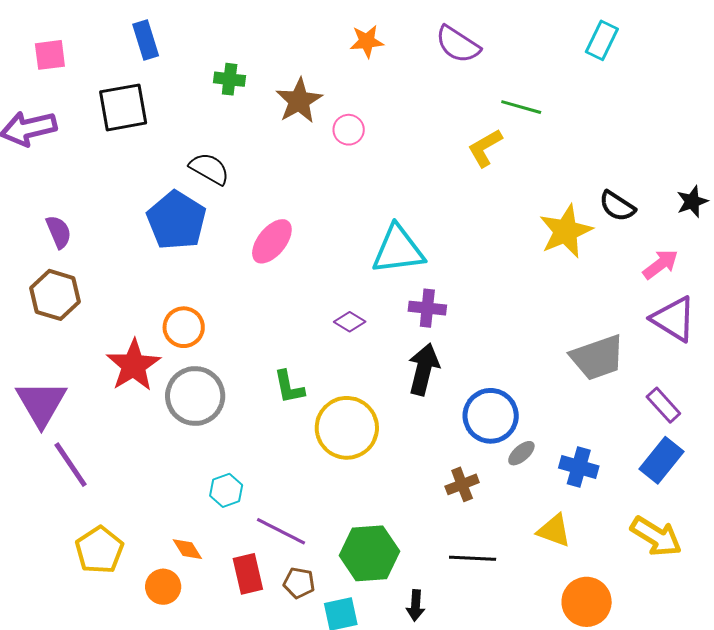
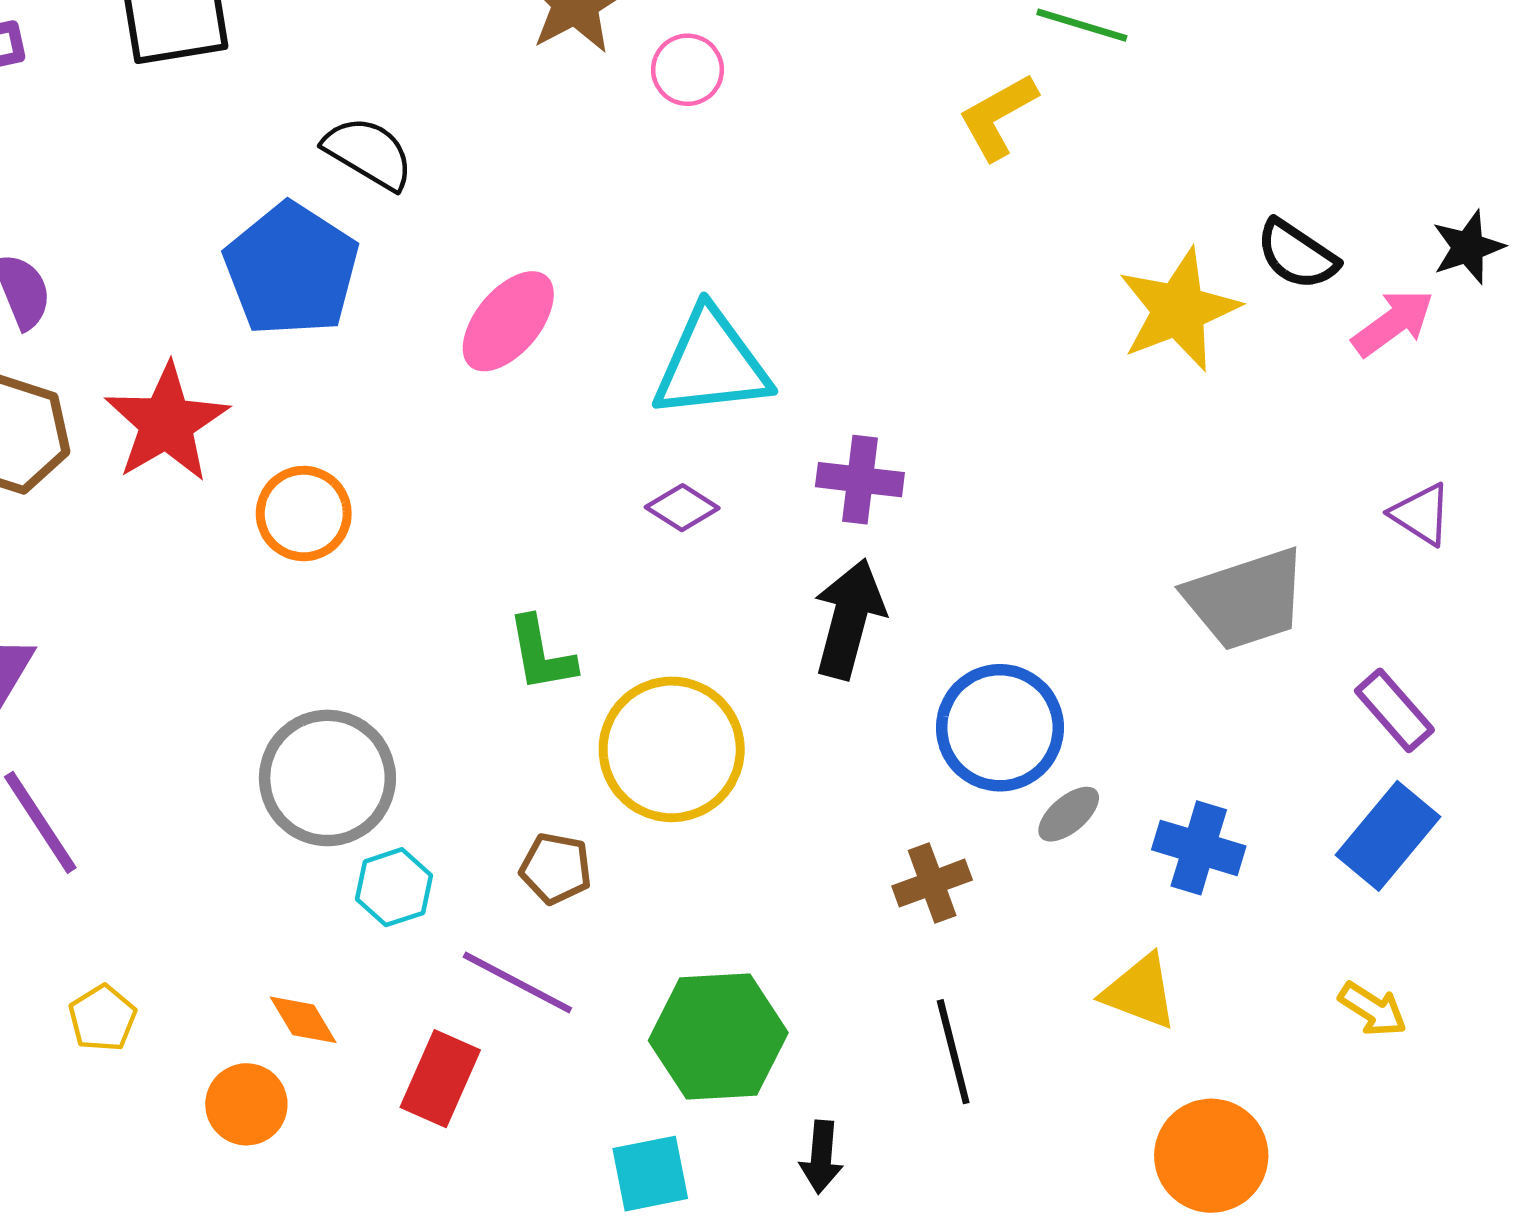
cyan triangle: (398, 250) -> (711, 364), moved
pink arrow: (660, 264) -> (1393, 323), moved
purple triangle: (674, 319) -> (1421, 514), size x0.6
red star: (133, 365) -> (167, 423), moved
gray circle: (195, 396) -> (327, 778), moved
yellow arrow: (656, 536) -> (1373, 1009), size x0.6
yellow pentagon: (99, 550) -> (102, 1018), size x0.6
black line: (473, 558) -> (953, 1052), turned 72
red rectangle: (248, 574) -> (440, 1079), turned 36
brown pentagon: (299, 583) -> (556, 868), moved

